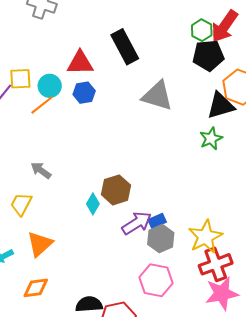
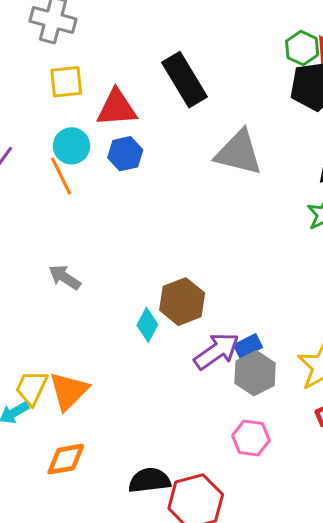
yellow square: (20, 79) -> (66, 82), moved
orange line: (42, 105) -> (61, 176), turned -75
yellow trapezoid: (21, 204) -> (32, 388), moved
pink hexagon: (156, 280) -> (251, 438), size x0.7

